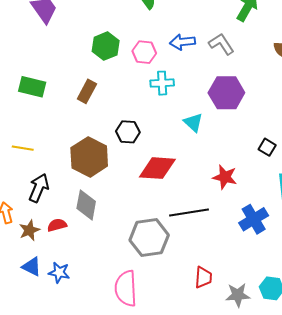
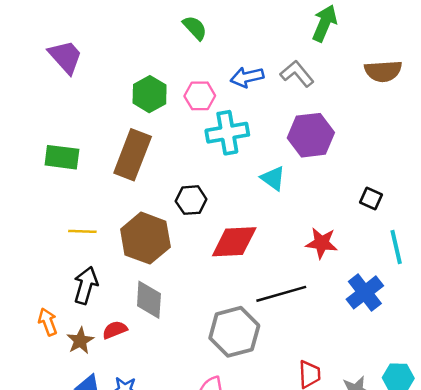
cyan cross: (162, 83) -> (227, 133), size x1.4
brown rectangle: (87, 91) -> (133, 155), size x1.6
yellow line: (23, 148) -> (82, 231), moved

